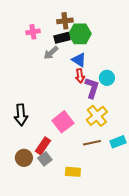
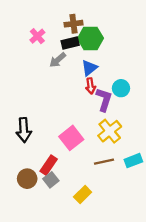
pink cross: (33, 32) -> (37, 36), turned -32
blue triangle: (79, 60) -> (89, 68), turned 49
yellow rectangle: (73, 172) -> (83, 194), turned -49

